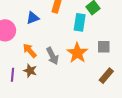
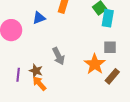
cyan rectangle: (80, 22) -> (108, 18), moved
orange arrow: (30, 51) -> (39, 83), moved
orange star: (77, 53) -> (95, 64), moved

